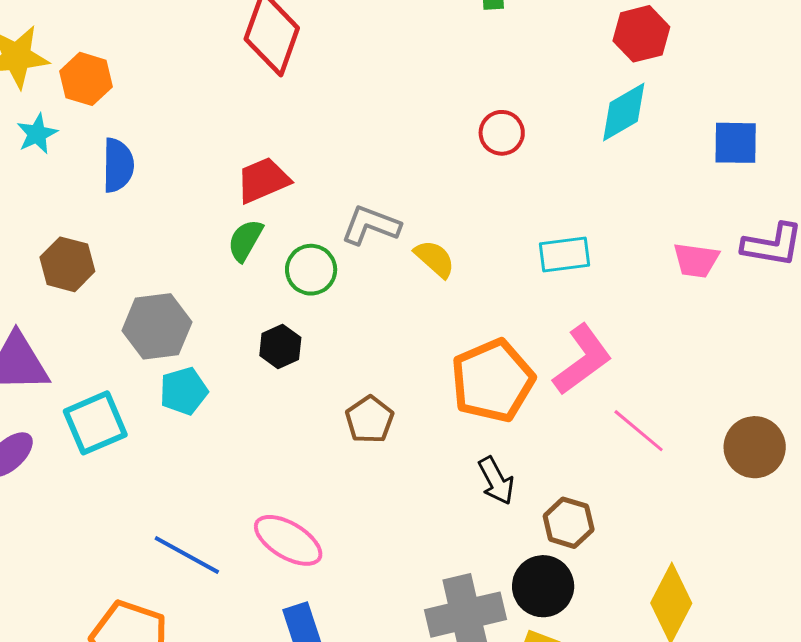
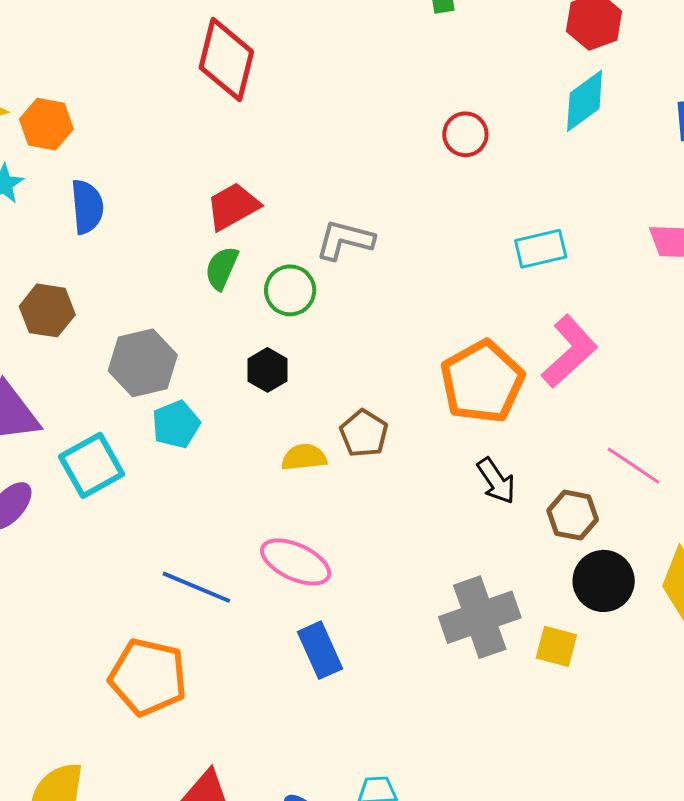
yellow semicircle: (435, 259) -> (304, 457), moved, turned -42
pink line: (639, 431) -> (634, 466), moved
black circle: (543, 586) -> (604, 581), moved

